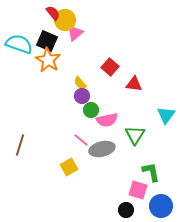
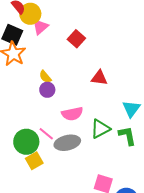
red square: (110, 67) -> (76, 39), moved
green circle: (91, 110) -> (26, 142), moved, size x1.6
green triangle: (135, 135) -> (100, 129), turned 30
green L-shape: (151, 172) -> (127, 136), moved

